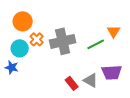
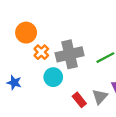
cyan circle: (20, 48) -> (53, 77), moved
gray triangle: (91, 80) -> (100, 97), turned 42

